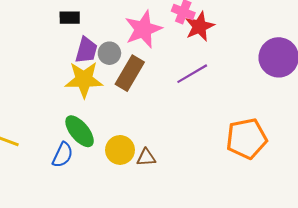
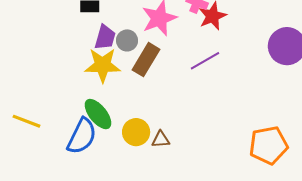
orange pentagon: (246, 139) -> (269, 145), moved
blue semicircle: (63, 155) -> (82, 136), size x1.5

